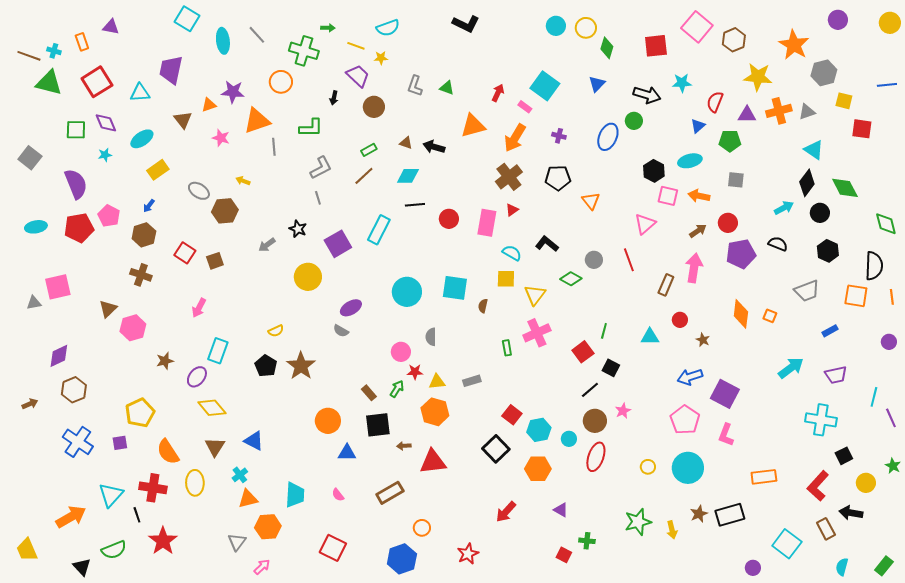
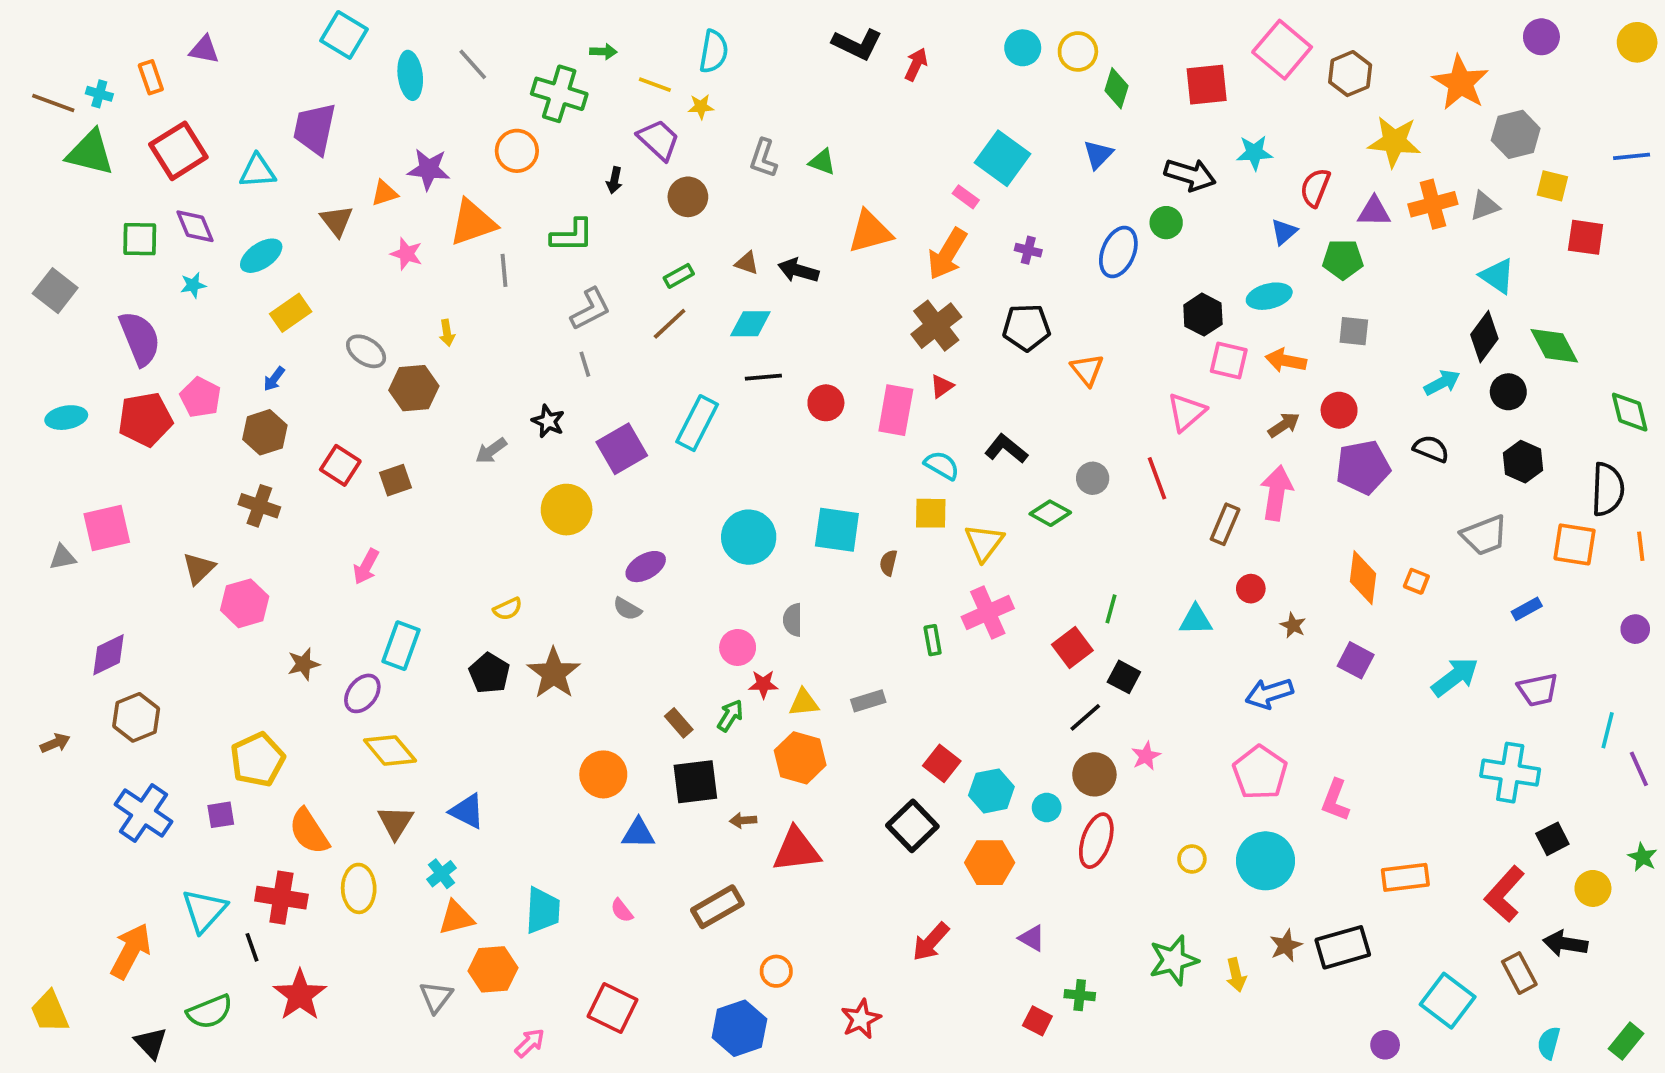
cyan semicircle: (388, 28) -> (714, 52), turned -60
red arrow: (498, 93) -> (916, 64), moved
yellow arrow: (243, 181) -> (447, 333), turned -120
purple square: (725, 394) -> (1356, 660), moved, size x0.7
orange arrow: (71, 517) -> (131, 951), turned -32
pink arrow: (262, 567) -> (530, 1043), moved

